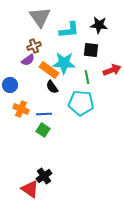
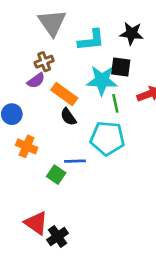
cyan star: (64, 63) -> (102, 80), moved
blue line: (44, 114) -> (75, 161), moved
red triangle: (30, 189) -> (36, 223), moved

